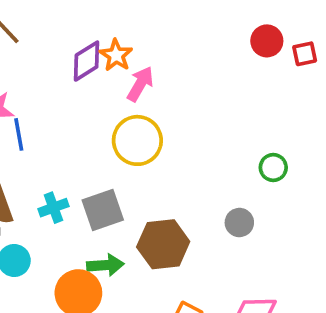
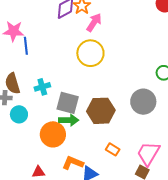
gray square: (103, 210) -> (68, 103), moved, turned 30
gray circle: (239, 223) -> (143, 102), size x1.6

